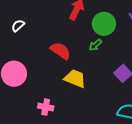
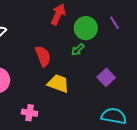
red semicircle: (60, 51) -> (43, 56), turned 35

